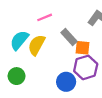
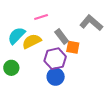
yellow semicircle: (37, 45) -> (32, 41), turned 30
purple hexagon: (86, 67) -> (55, 59), moved

